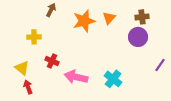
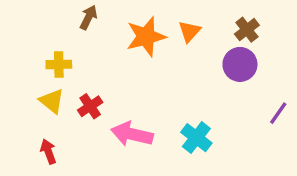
brown cross: (142, 17) -> (247, 30), turned -32
red cross: (52, 61) -> (90, 106), turned 32
yellow triangle: (22, 68) -> (52, 101), moved

